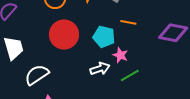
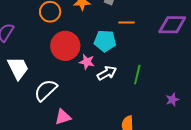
pink star: (120, 55) -> (87, 62), moved
green line: (130, 75) -> (137, 75), turned -36

